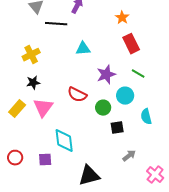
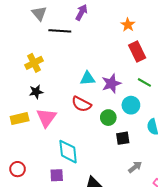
cyan triangle: (83, 49) -> (88, 78), moved
yellow rectangle: (17, 109) -> (20, 119), turned 36
purple square: (45, 160) -> (57, 175), moved

